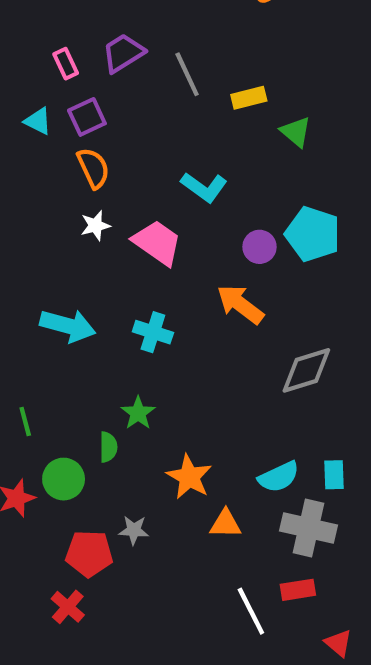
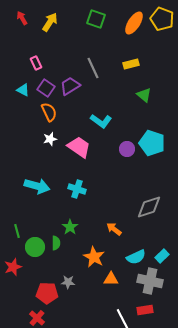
purple trapezoid: (123, 53) -> (70, 86), moved
yellow rectangle: (249, 98) -> (131, 64), moved
purple square: (87, 117) -> (46, 88), turned -30
orange arrow: (240, 304) -> (114, 229), moved, size x0.7
cyan rectangle: (334, 475) -> (162, 256), turned 48
green circle: (64, 479) -> (35, 247), moved

